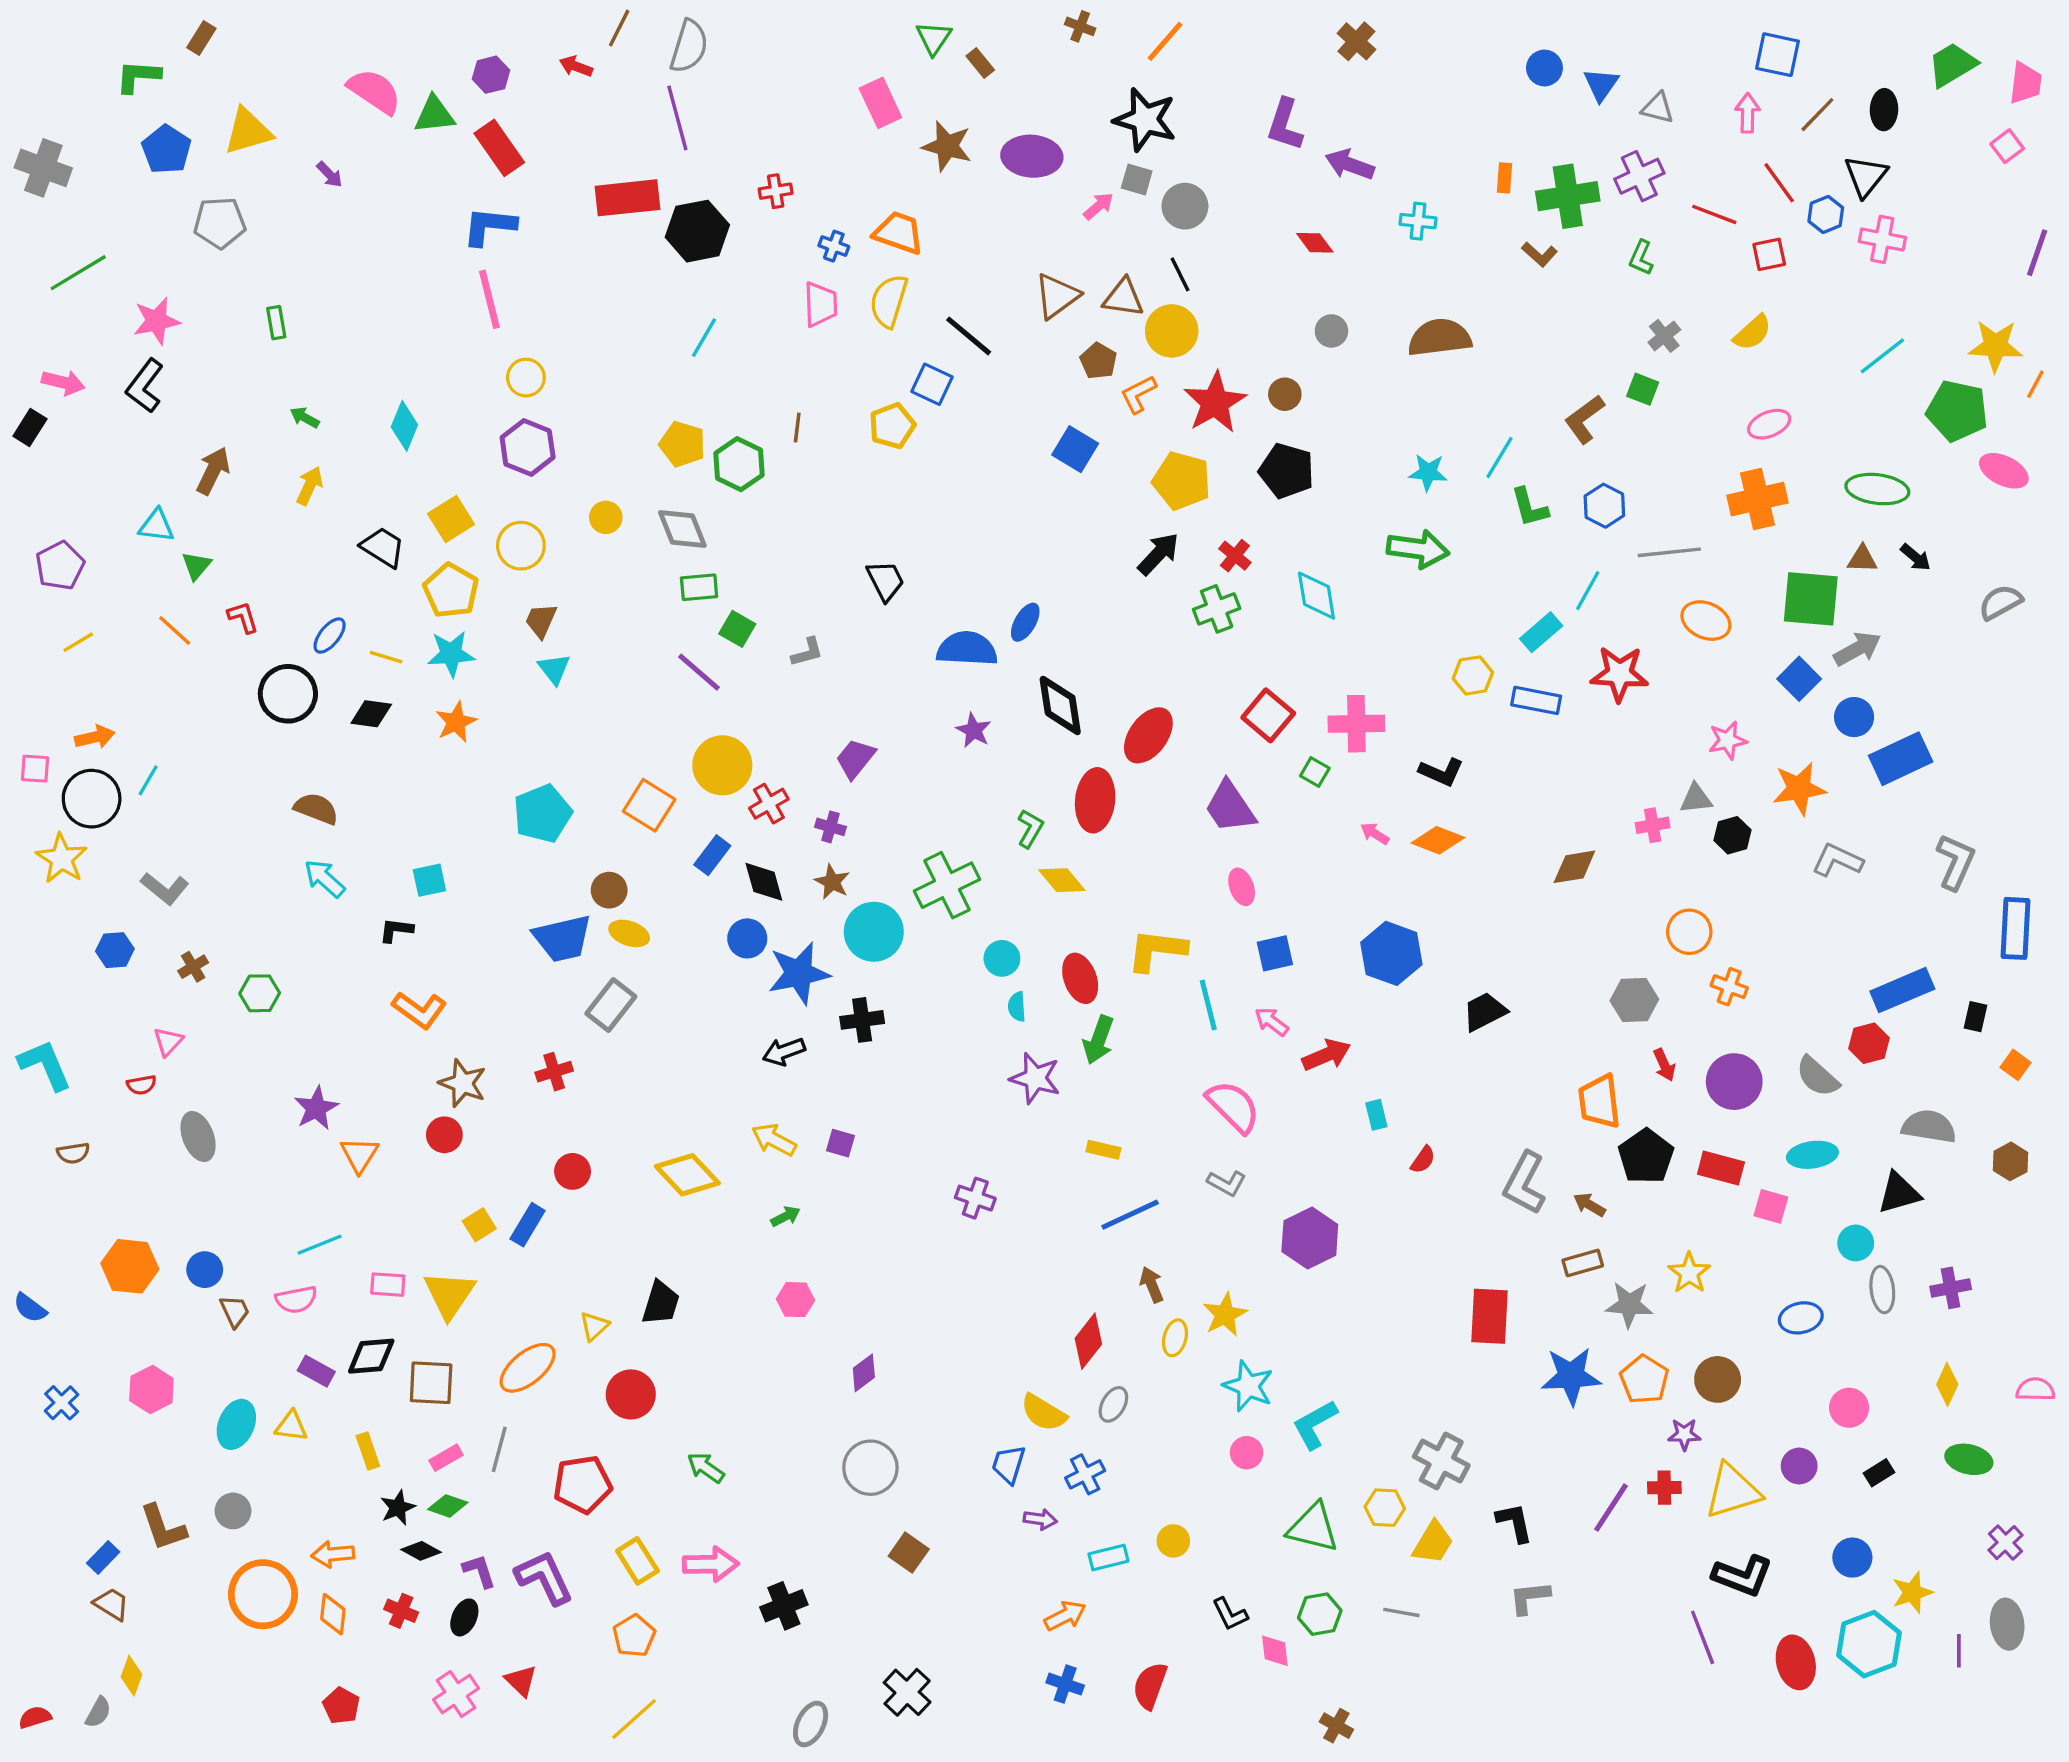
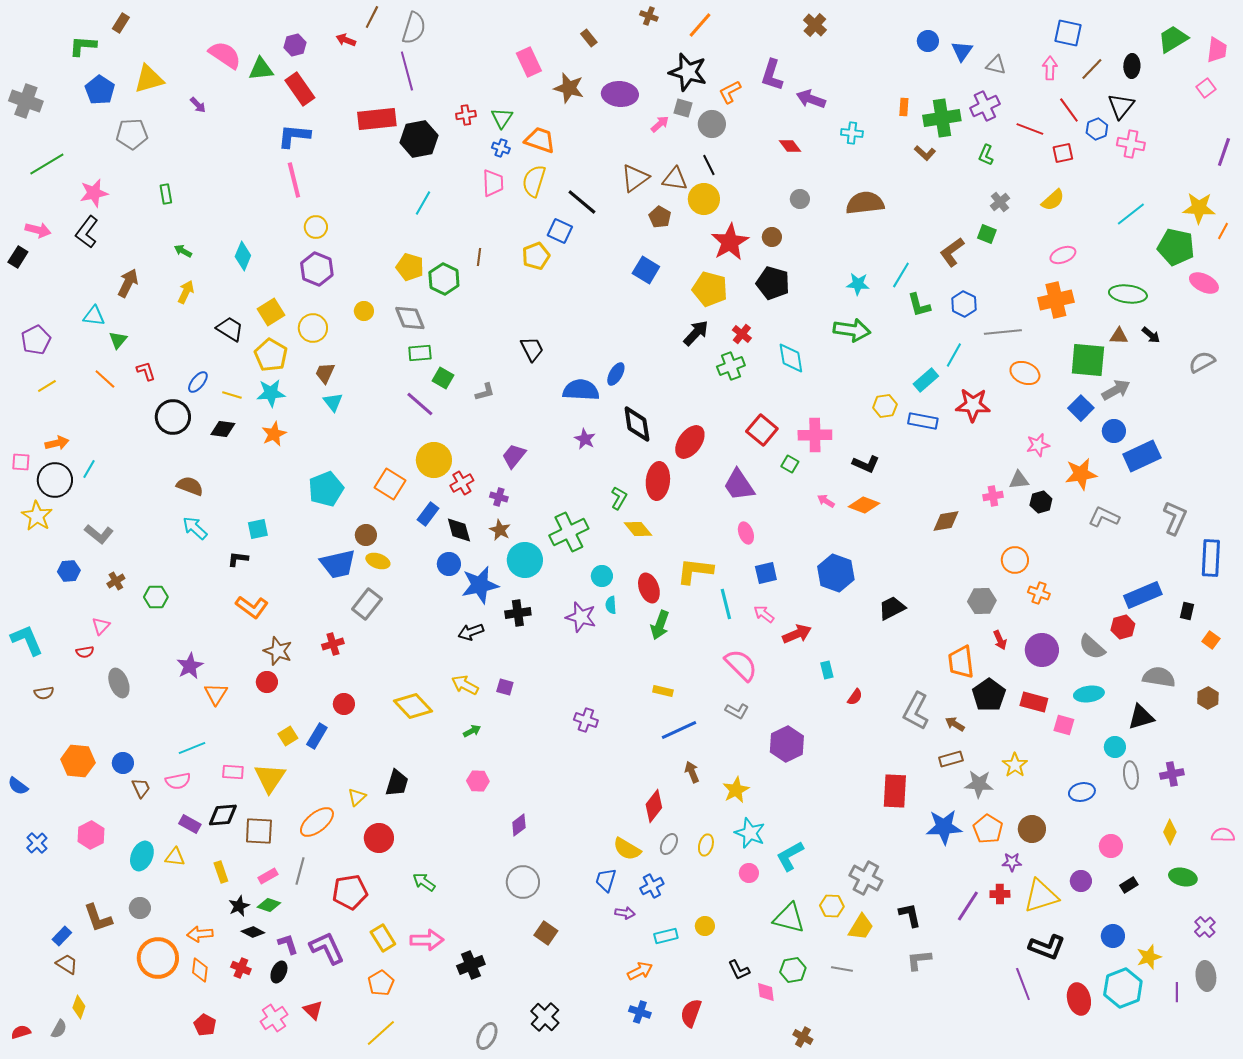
green triangle: (934, 38) -> (502, 118), moved
orange L-shape: (1138, 394) -> (730, 92), moved
purple star: (1035, 1078) -> (581, 617), moved
yellow ellipse: (1175, 1338) -> (706, 845), moved

